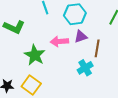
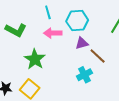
pink arrow: (59, 41) -> (53, 33), moved
brown line: (97, 48) -> (98, 56), turned -60

